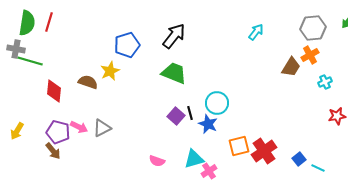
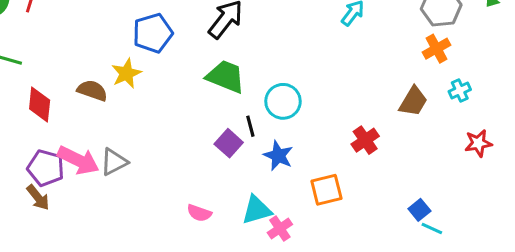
brown trapezoid: (291, 67) -> (413, 101), moved
cyan circle: (217, 103) -> (283, 101), moved
black line: (190, 113) -> (250, 126), moved
pink arrow: (79, 127) -> (78, 160), size x1.5
red cross: (264, 151) -> (365, 140), moved, size x0.7
cyan line: (318, 168) -> (432, 228), moved

